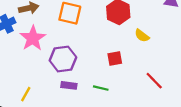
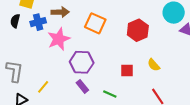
yellow semicircle: (142, 36) -> (154, 65), moved
purple rectangle: (69, 85) -> (82, 86), turned 32

